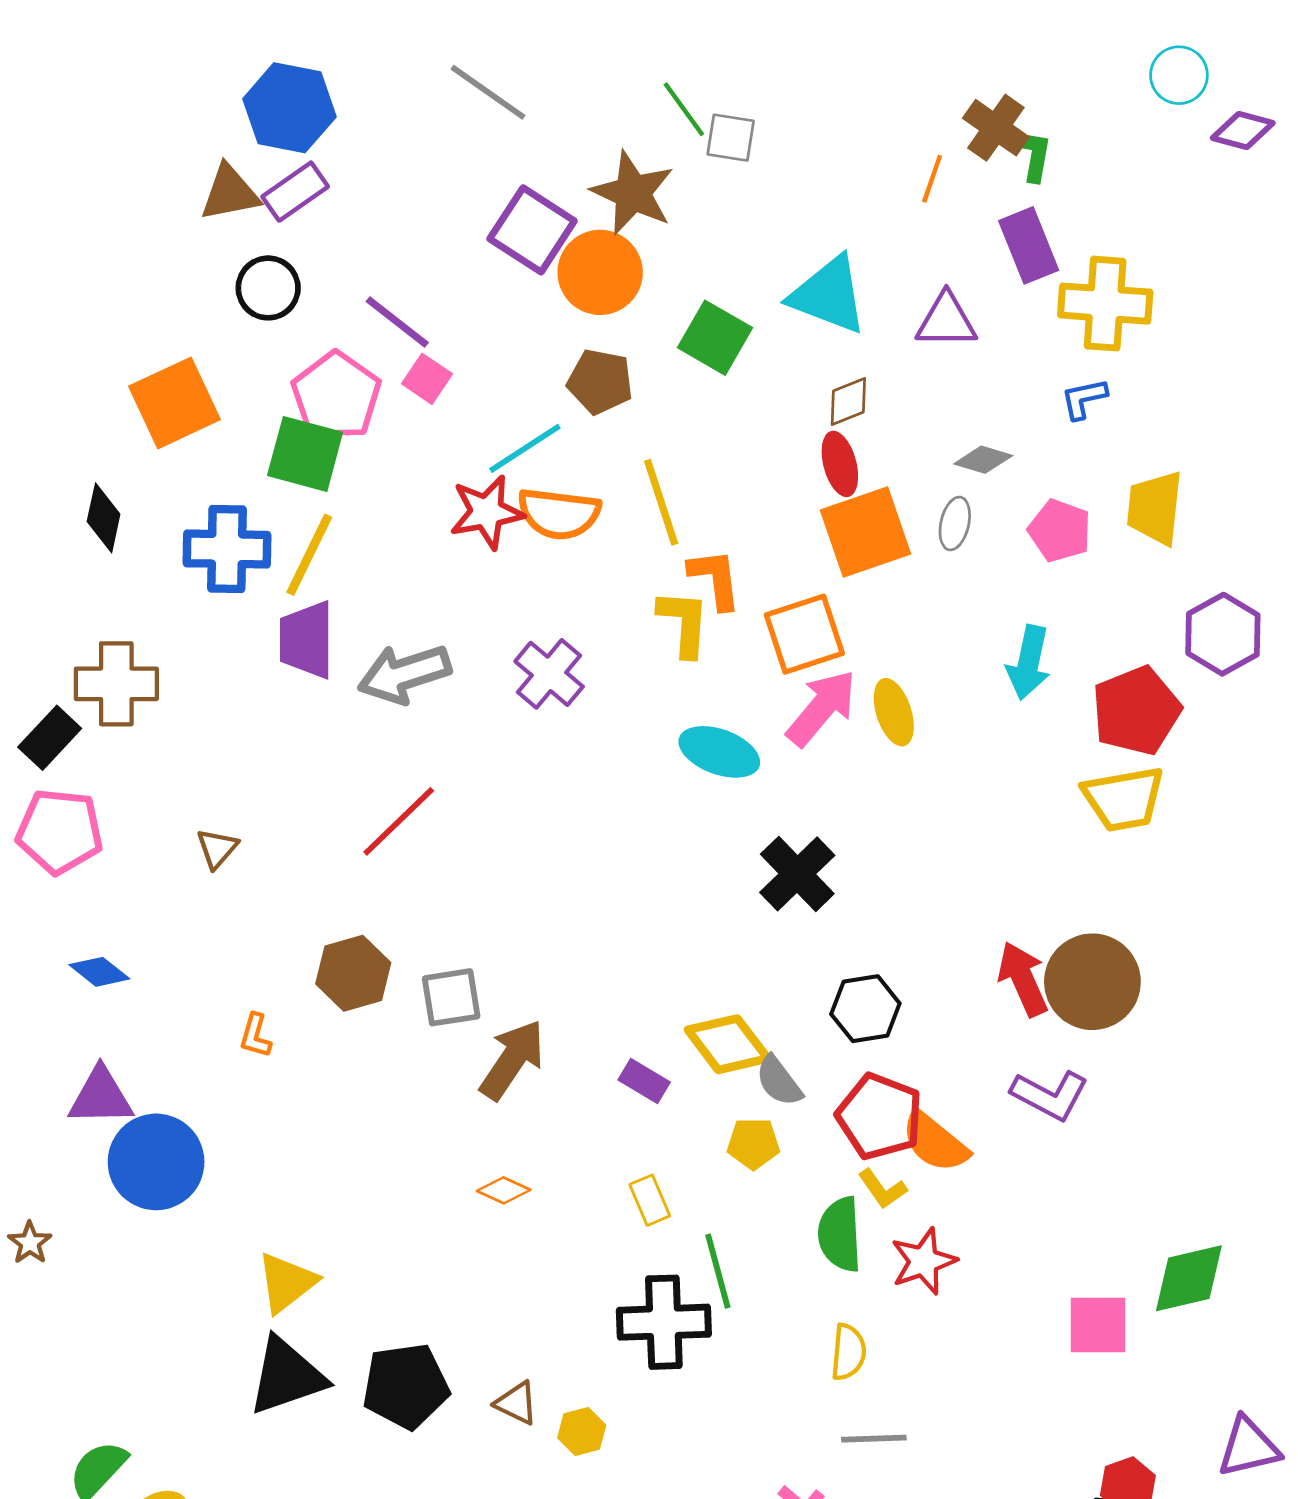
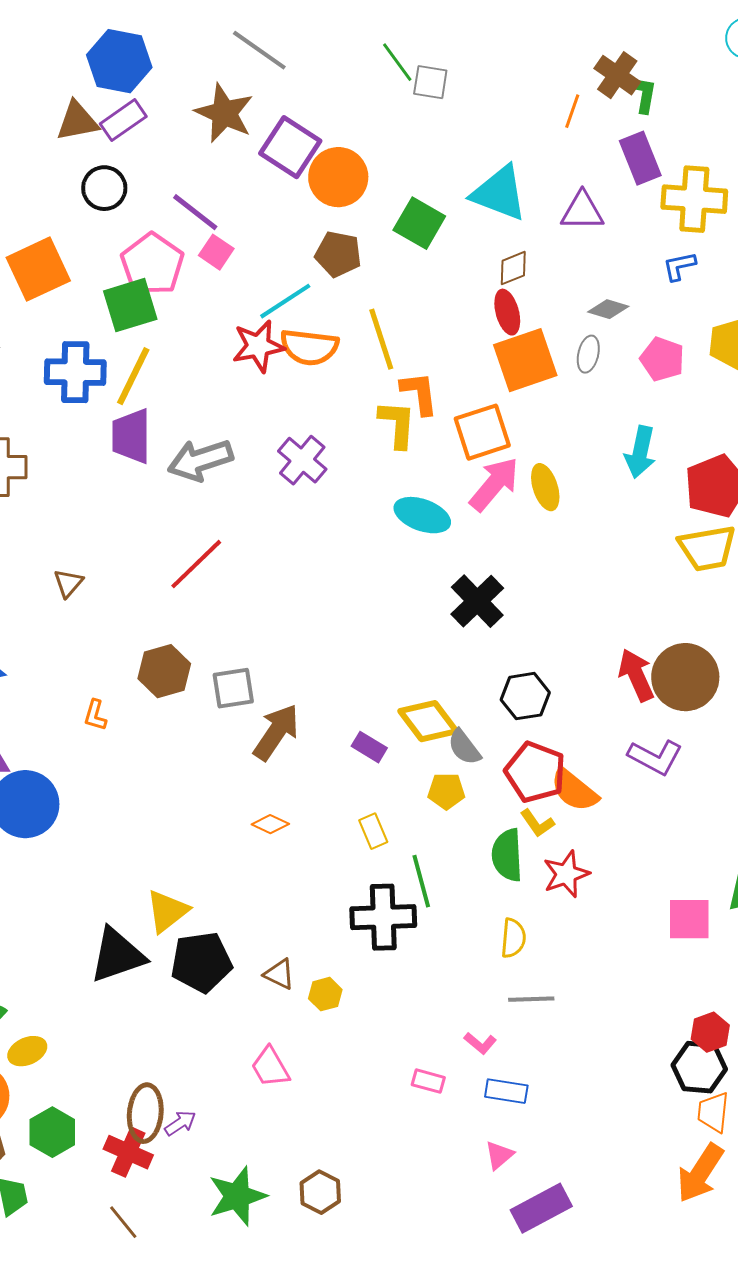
brown star: (633, 193) -> (224, 113), moved
green square: (305, 454) -> (130, 305), turned -32
yellow triangle: (287, 1283) -> (167, 911), moved

